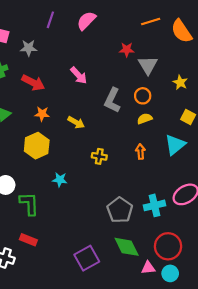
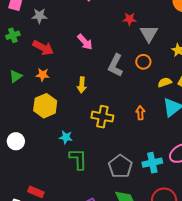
orange star: (42, 114) -> (43, 75), moved
yellow semicircle: (145, 119) -> (165, 82), moved
yellow arrow: (76, 122) -> (82, 85), turned 63
yellow cross: (99, 156) -> (102, 117), size x1.5
green L-shape: (29, 204) -> (78, 159), moved

